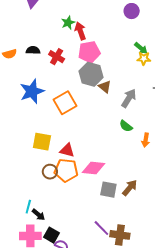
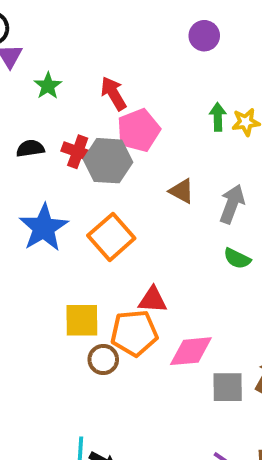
green star: (68, 23) -> (48, 86), moved
green arrow: (141, 48) -> (218, 117), moved, turned -120
gray hexagon: (91, 74) -> (108, 161), moved
red triangle: (67, 150) -> (153, 300), moved
orange pentagon: (66, 170) -> (134, 333), moved
brown circle: (50, 172) -> (103, 360), moved

